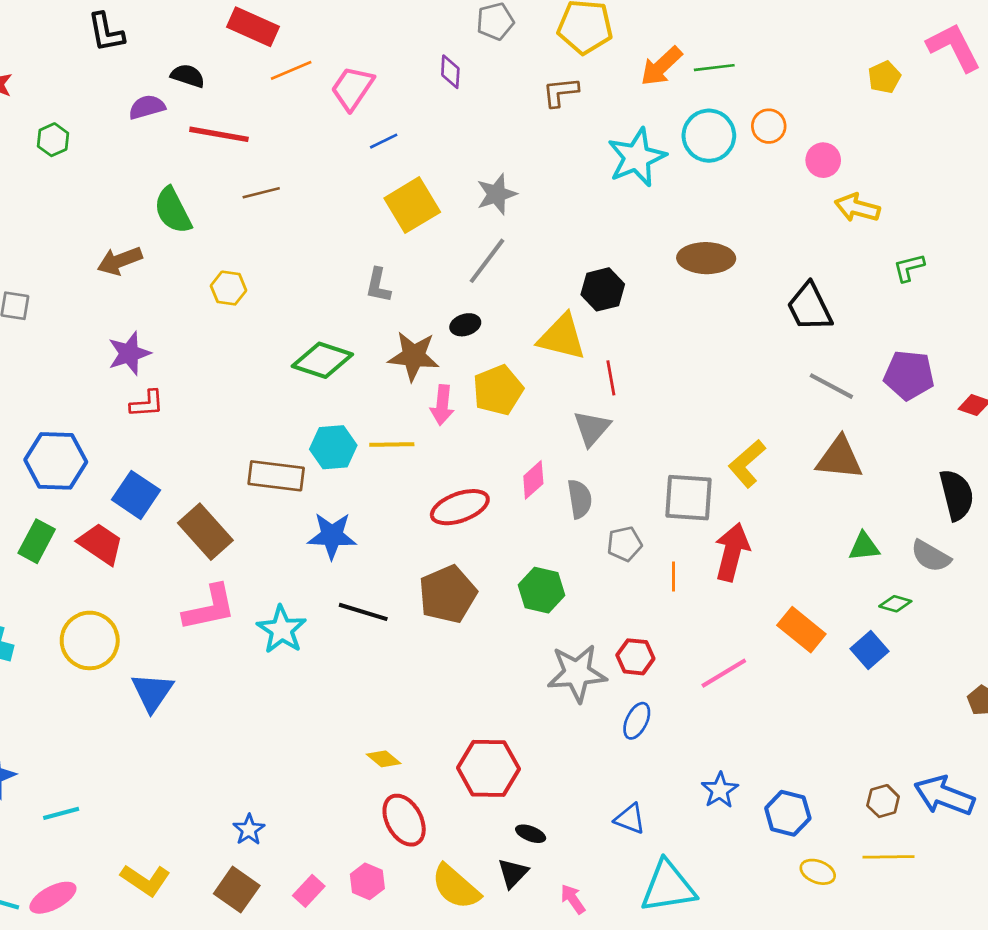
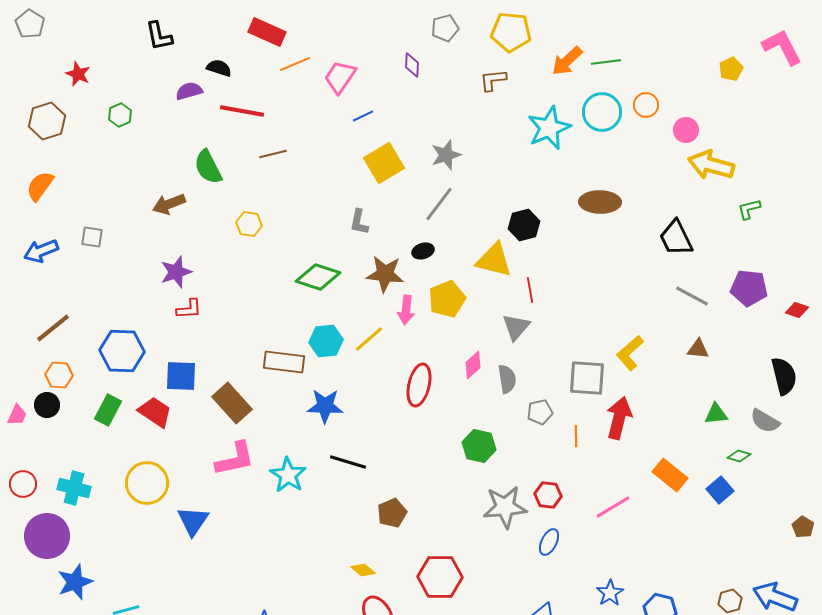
yellow arrow: (857, 208) -> (711, 165), size x1.4
yellow line: (392, 445) -> (369, 339), turned -40
brown triangle: (840, 458) -> (698, 349), size x0.6
blue square: (136, 495) -> (181, 376), turned -32
red ellipse: (460, 507) -> (419, 385), turned -57
brown pentagon: (448, 594) -> (392, 513), moved, size x0.7

